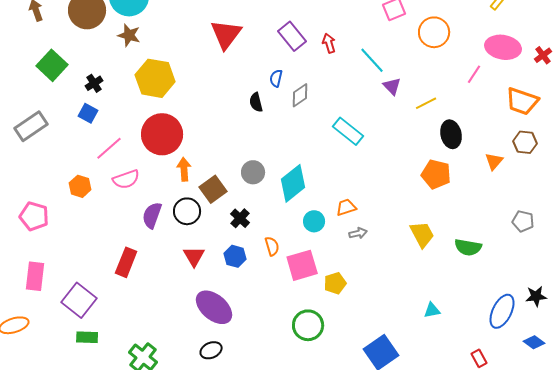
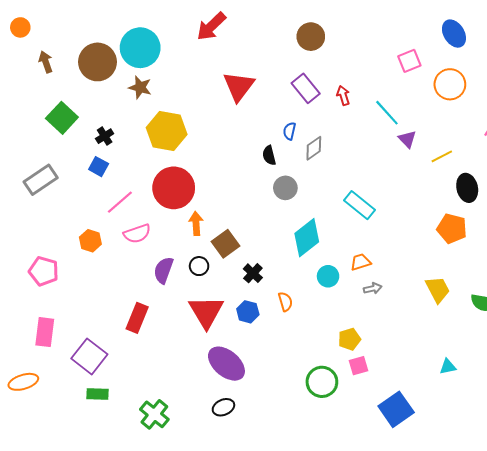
cyan rectangle: (348, 131) -> (360, 205), moved
gray circle: (253, 172) -> (285, 188), moved
black circle: (187, 211) -> (199, 266), size x0.7
red triangle: (194, 256) -> (206, 312), size x1.6
pink square: (302, 265) -> (359, 366), moved, size x0.6

